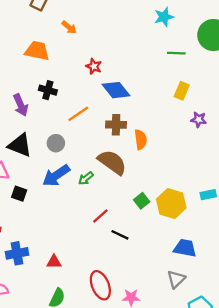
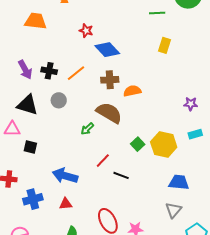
black cross: (48, 90) -> (49, 71), moved
purple star: (199, 120) -> (191, 104), moved
orange semicircle: (141, 139) -> (132, 91), turned -90
blue arrow: (56, 176) -> (65, 176), moved, turned 55

